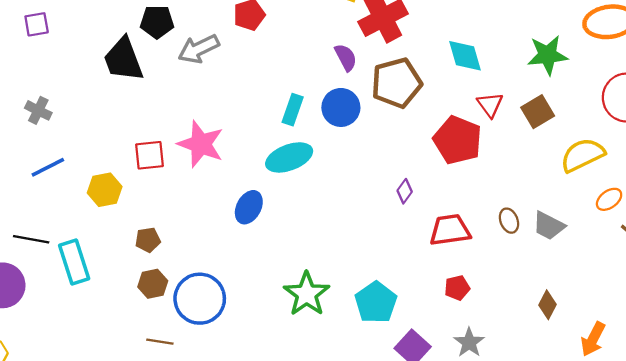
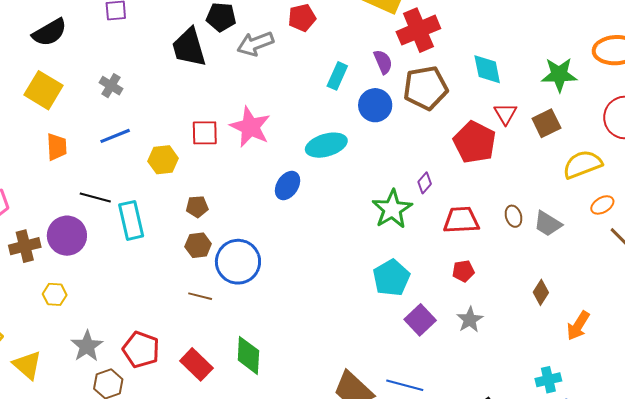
cyan rectangle: (293, 110) -> (337, 76), moved
green star: (307, 294) -> (392, 209), moved

